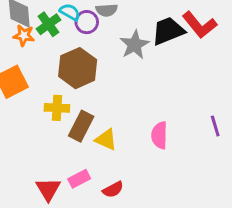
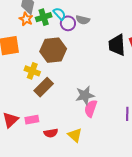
black trapezoid: (168, 31) -> (117, 45), turned -90
gray star: (135, 45) -> (85, 95), moved
yellow triangle: (106, 140) -> (75, 135), moved

